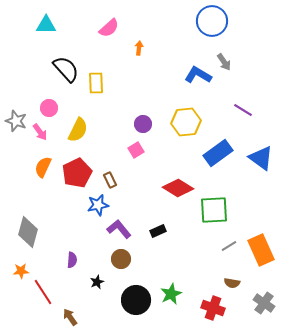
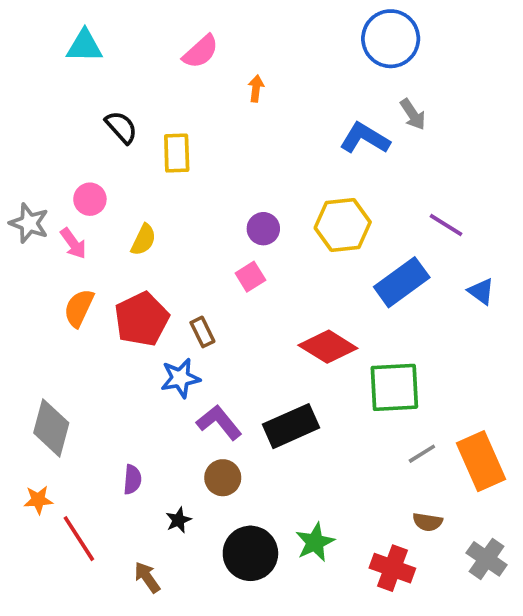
black semicircle: (66, 69) -> (121, 127), size x0.7
purple line: (243, 110) -> (446, 225), moved
yellow semicircle: (78, 130) -> (143, 240), size x0.7
blue triangle: (261, 158) -> (481, 291), size x0.6
black rectangle: (158, 231) -> (291, 426), size x1.8
brown arrow: (70, 317) -> (147, 577), moved

